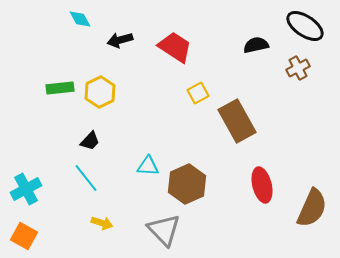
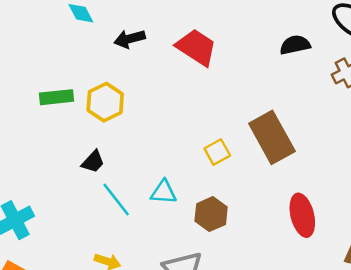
yellow square: (198, 93) -> (217, 152), moved
cyan line: (86, 178) -> (116, 199), moved
brown hexagon: (187, 184) -> (211, 214), size x0.7

